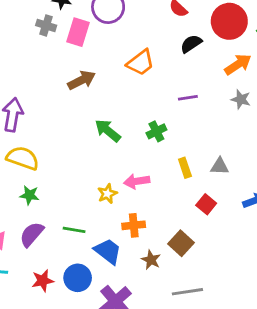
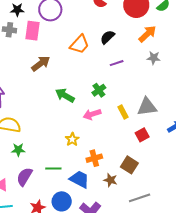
black semicircle: (191, 44) -> (107, 37), moved
gray triangle: (220, 166) -> (147, 107), size x1.5
pink arrow: (137, 181) -> (92, 114), moved
red square: (206, 204) -> (142, 135), turned 32

